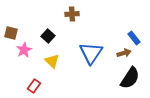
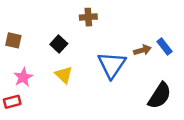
pink star: (24, 50) -> (23, 77), moved
brown arrow: (124, 53) -> (142, 50), moved
red rectangle: (34, 86) -> (12, 102), moved, turned 40

